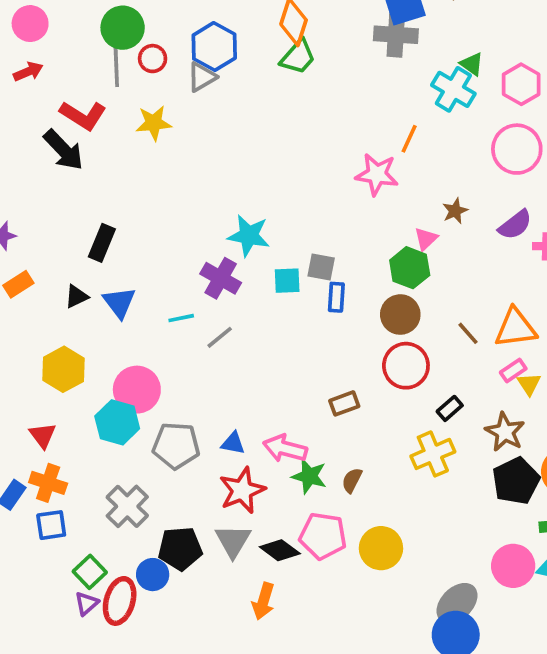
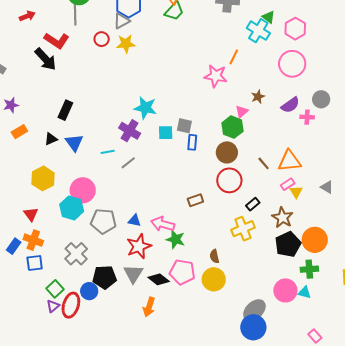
red circle: (153, 59) -> (102, 39), moved
yellow star: (154, 123) -> (126, 44), moved
brown semicircle: (352, 480) -> (214, 256), moved, turned -40

